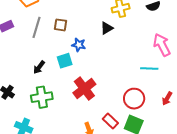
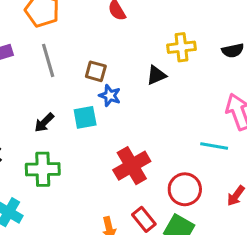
brown square: (60, 25) -> (96, 71), moved
gray line: (37, 27) -> (48, 60), turned -40
red cross: (84, 89) -> (132, 166), moved

